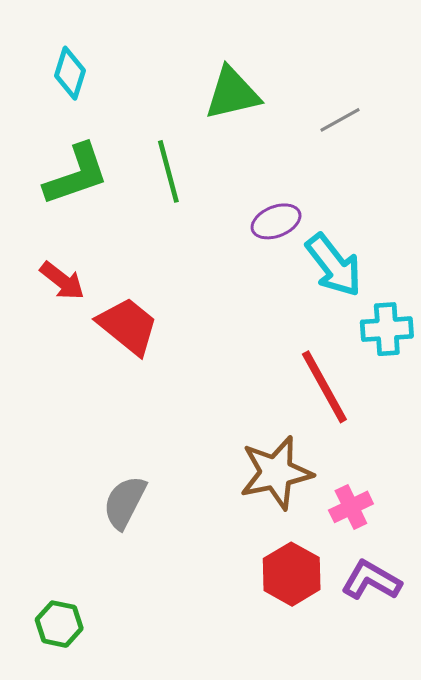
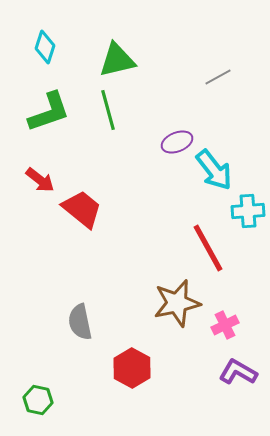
green triangle: (232, 93) -> (117, 60), moved
gray semicircle: (125, 502) -> (80, 322), turned -39
red hexagon: (292, 574) -> (132, 368), moved

